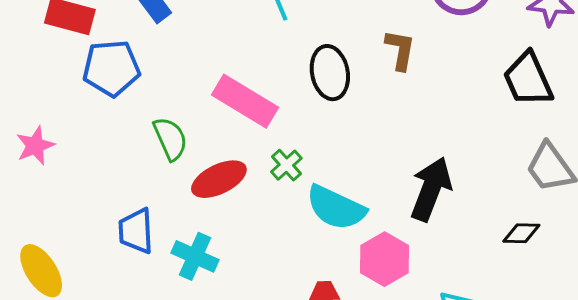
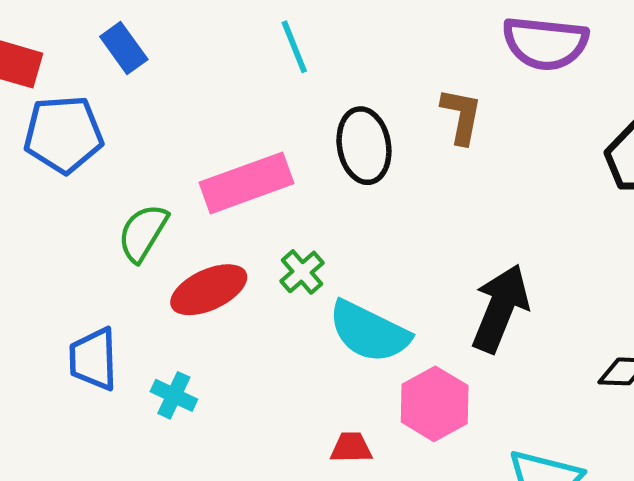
pink rectangle: (245, 101) -> (246, 183), turned -52
green semicircle: (170, 139) -> (143, 233), turned -126
cyan cross: (195, 256) -> (174, 395), size x0.7

